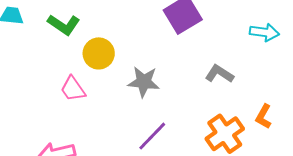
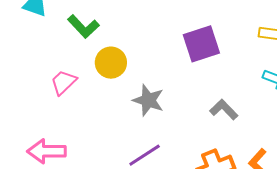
pink trapezoid: (73, 89) -> (63, 82), moved, turned 68

